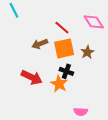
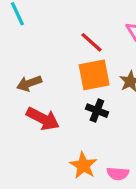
brown arrow: (40, 44) -> (29, 83), moved
orange star: (59, 84) -> (83, 165), moved

